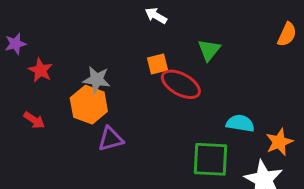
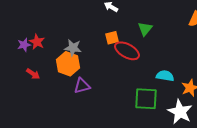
purple star: (15, 44) -> (24, 45), moved

